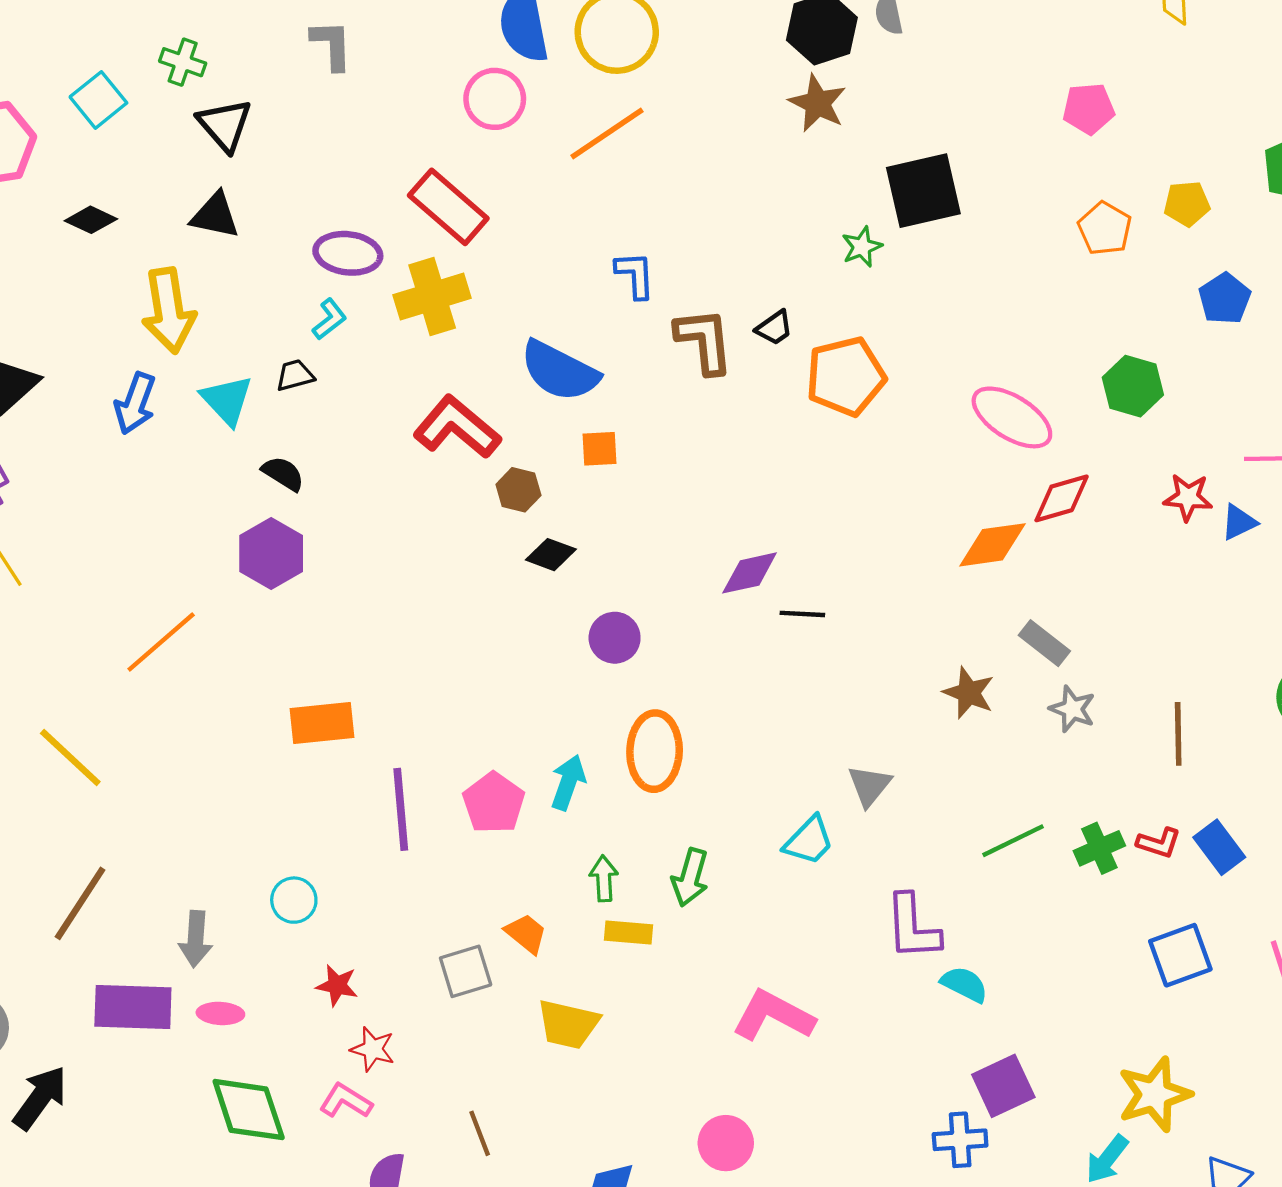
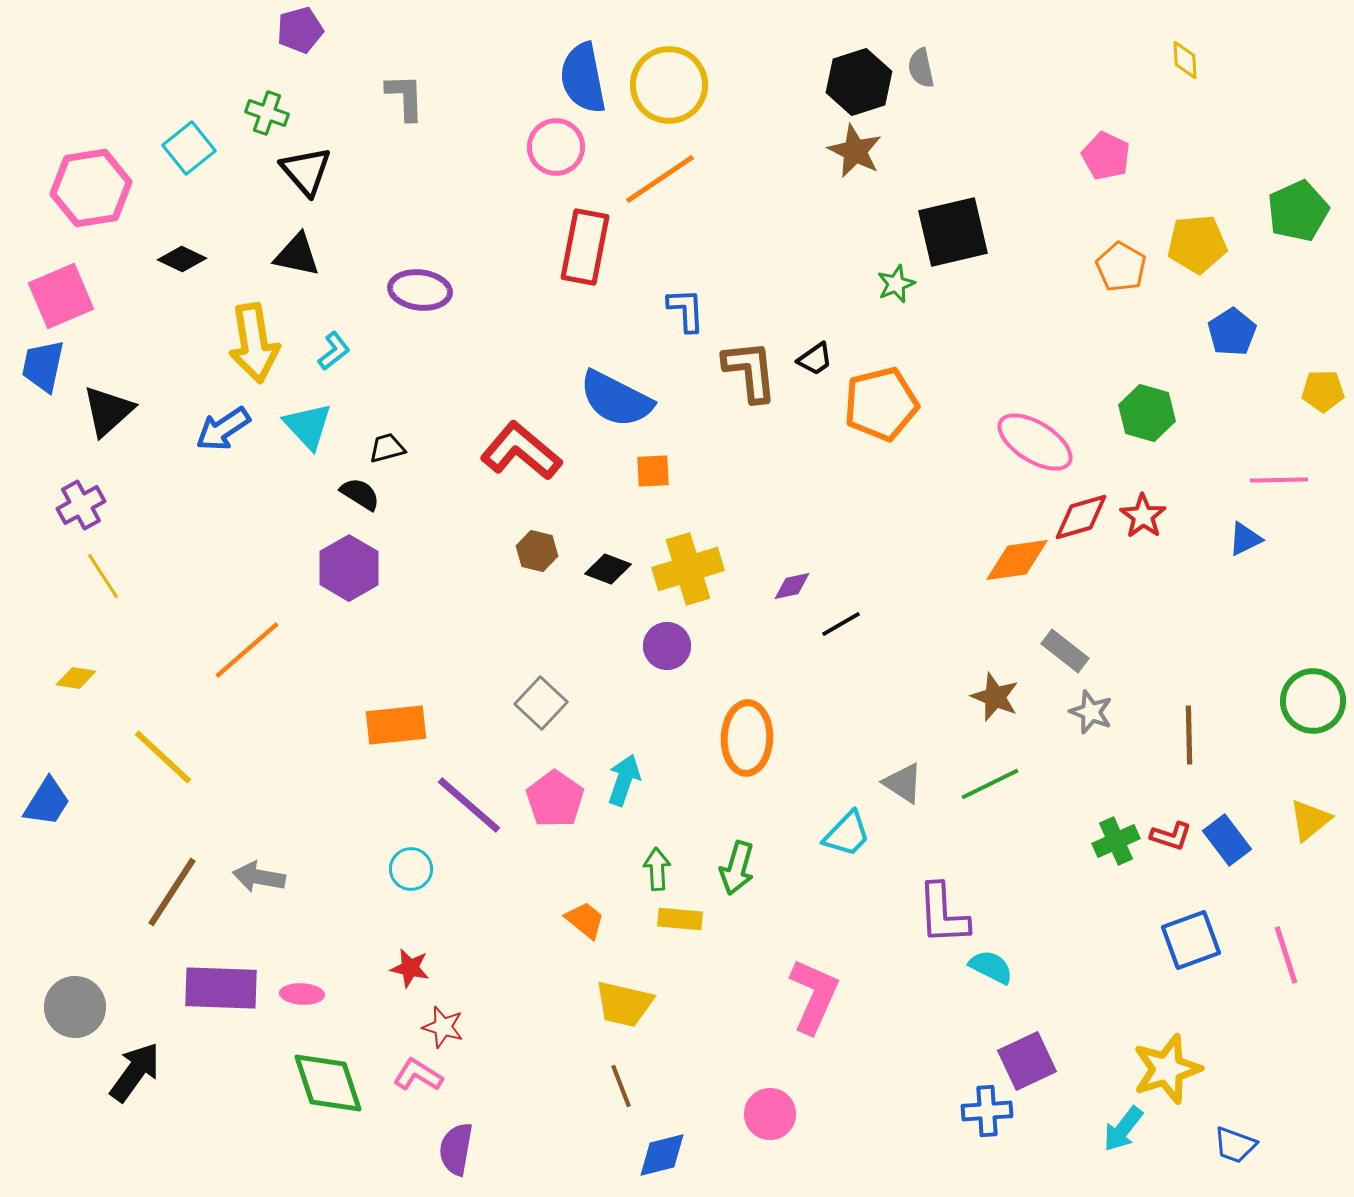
pink pentagon: (1089, 109) -> (1106, 156), turned 30
yellow pentagon: (1187, 204) -> (1197, 244), size x1.4
red rectangle: (448, 207) -> (585, 247), moved, turned 60
yellow cross: (432, 296) -> (688, 569), moved
cyan L-shape: (329, 319) -> (334, 351), moved
black trapezoid: (295, 375) -> (387, 448), moved
blue arrow: (135, 403) -> (223, 429), turned 36
brown hexagon: (518, 490) -> (537, 551), moved
red star: (1188, 497) -> (1143, 516), moved, turned 30
purple diamond: (750, 573) -> (792, 586), size x0.7
black line: (802, 614) -> (841, 624), turned -33
orange ellipse: (655, 751) -> (747, 738), moved
gray triangle: (869, 786) -> (903, 783), turned -36
purple line: (401, 809) -> (469, 805), turned -44
green line: (1013, 841) -> (990, 784), moved
cyan circle: (294, 900) -> (411, 869), moved
gray arrow: (196, 939) -> (259, 877), moved, turned 96
gray square: (466, 971) -> (541, 703), moved, turned -30
pink L-shape: (773, 1016) -> (814, 996), turned 86
brown line: (480, 1133) -> (621, 1086), moved

